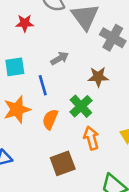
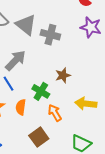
gray arrow: (60, 58) -> (15, 60), size x1.6
brown star: (98, 77) -> (63, 75), moved

